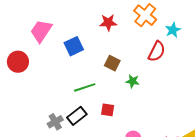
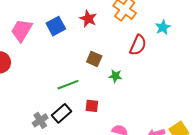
red star: (108, 23) -> (88, 19), turned 30
cyan star: (173, 30) -> (163, 27), moved
blue square: (74, 46) -> (56, 26), moved

